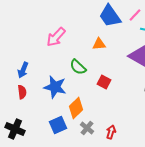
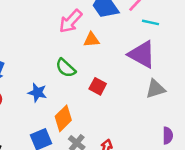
pink arrow: (56, 37) -> (71, 21), moved
blue star: (55, 87) -> (37, 93), size x0.7

